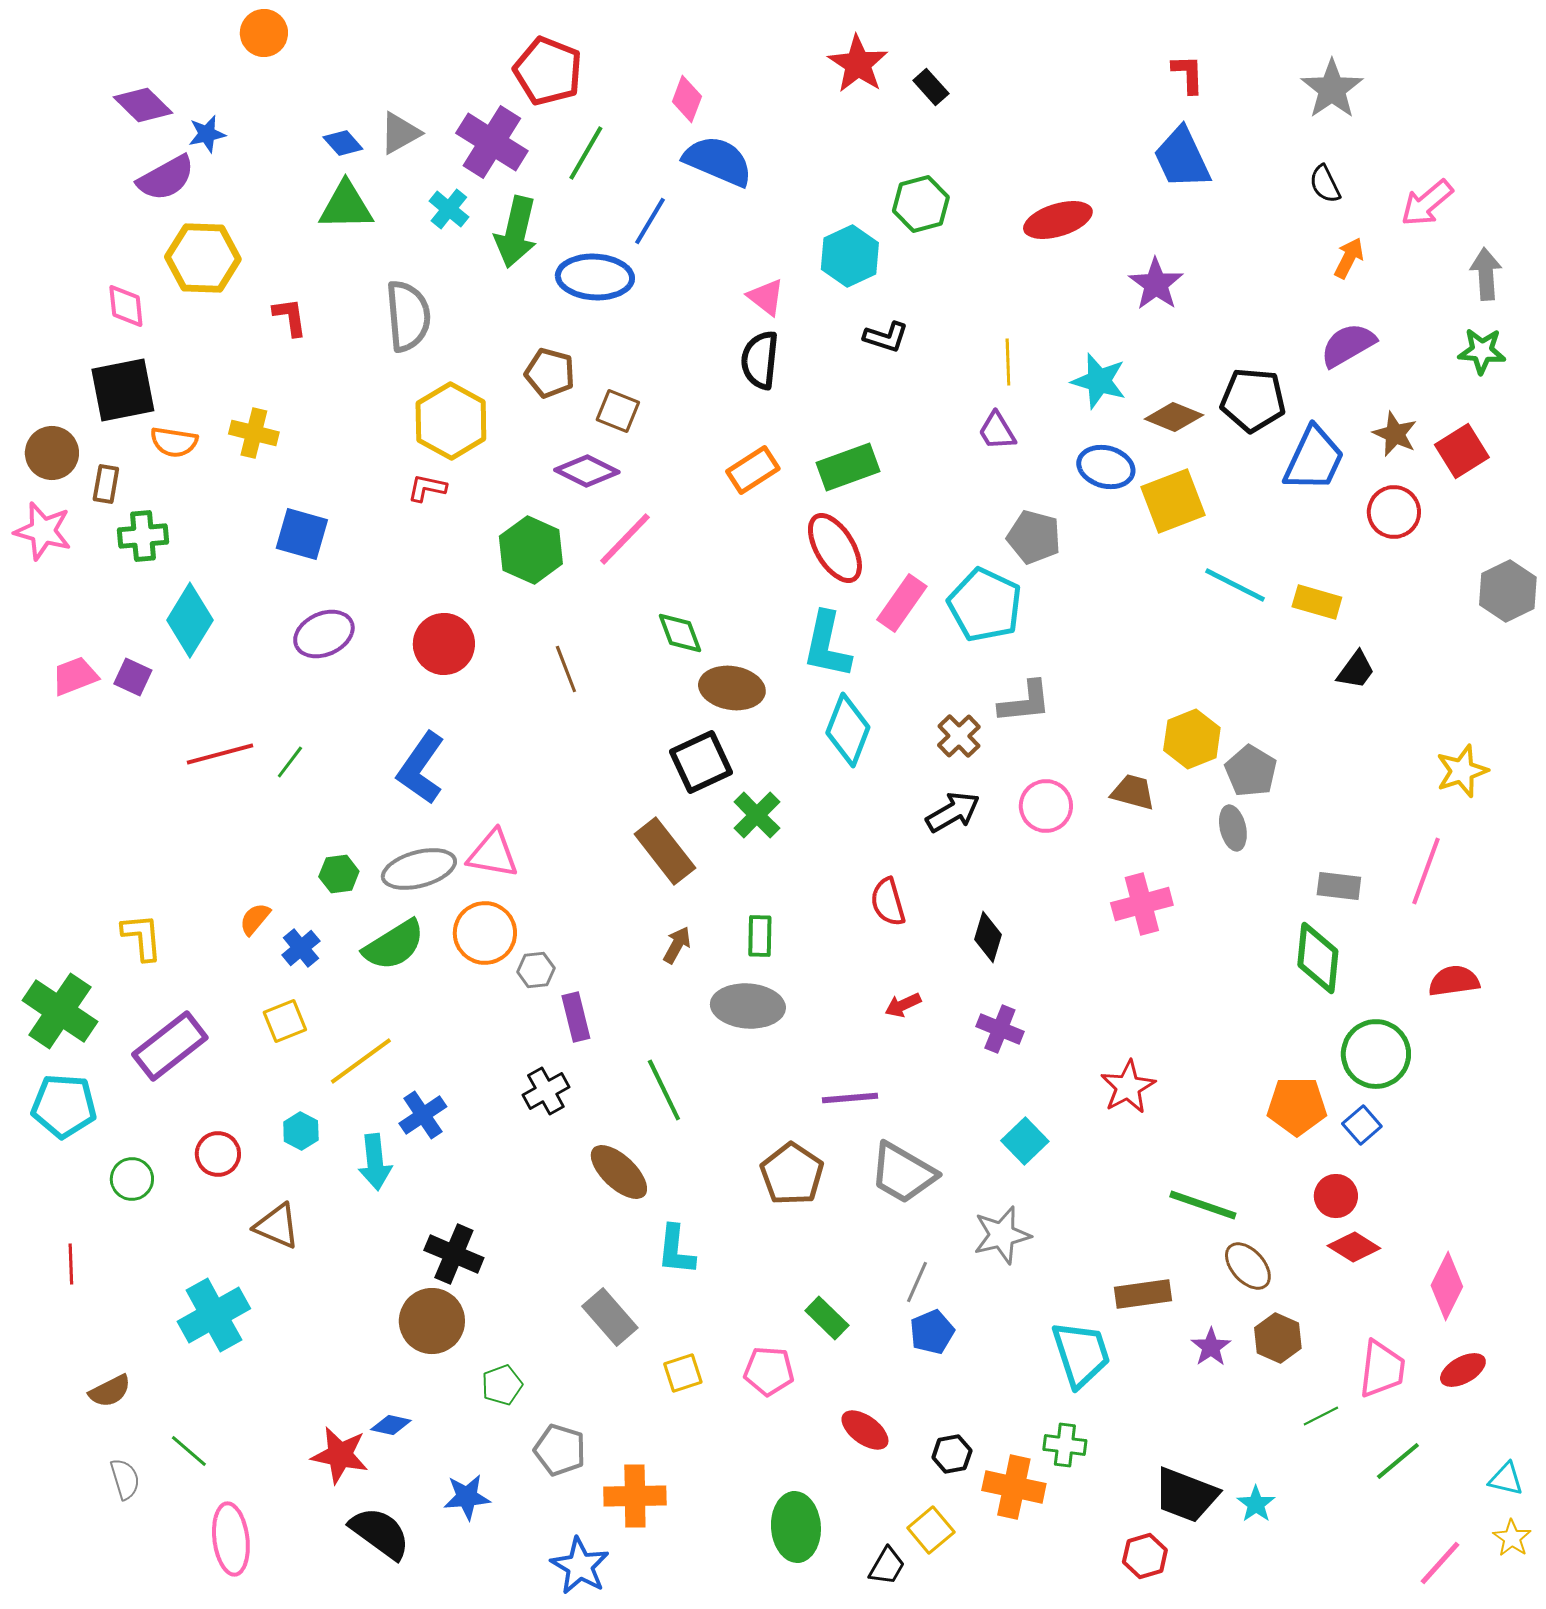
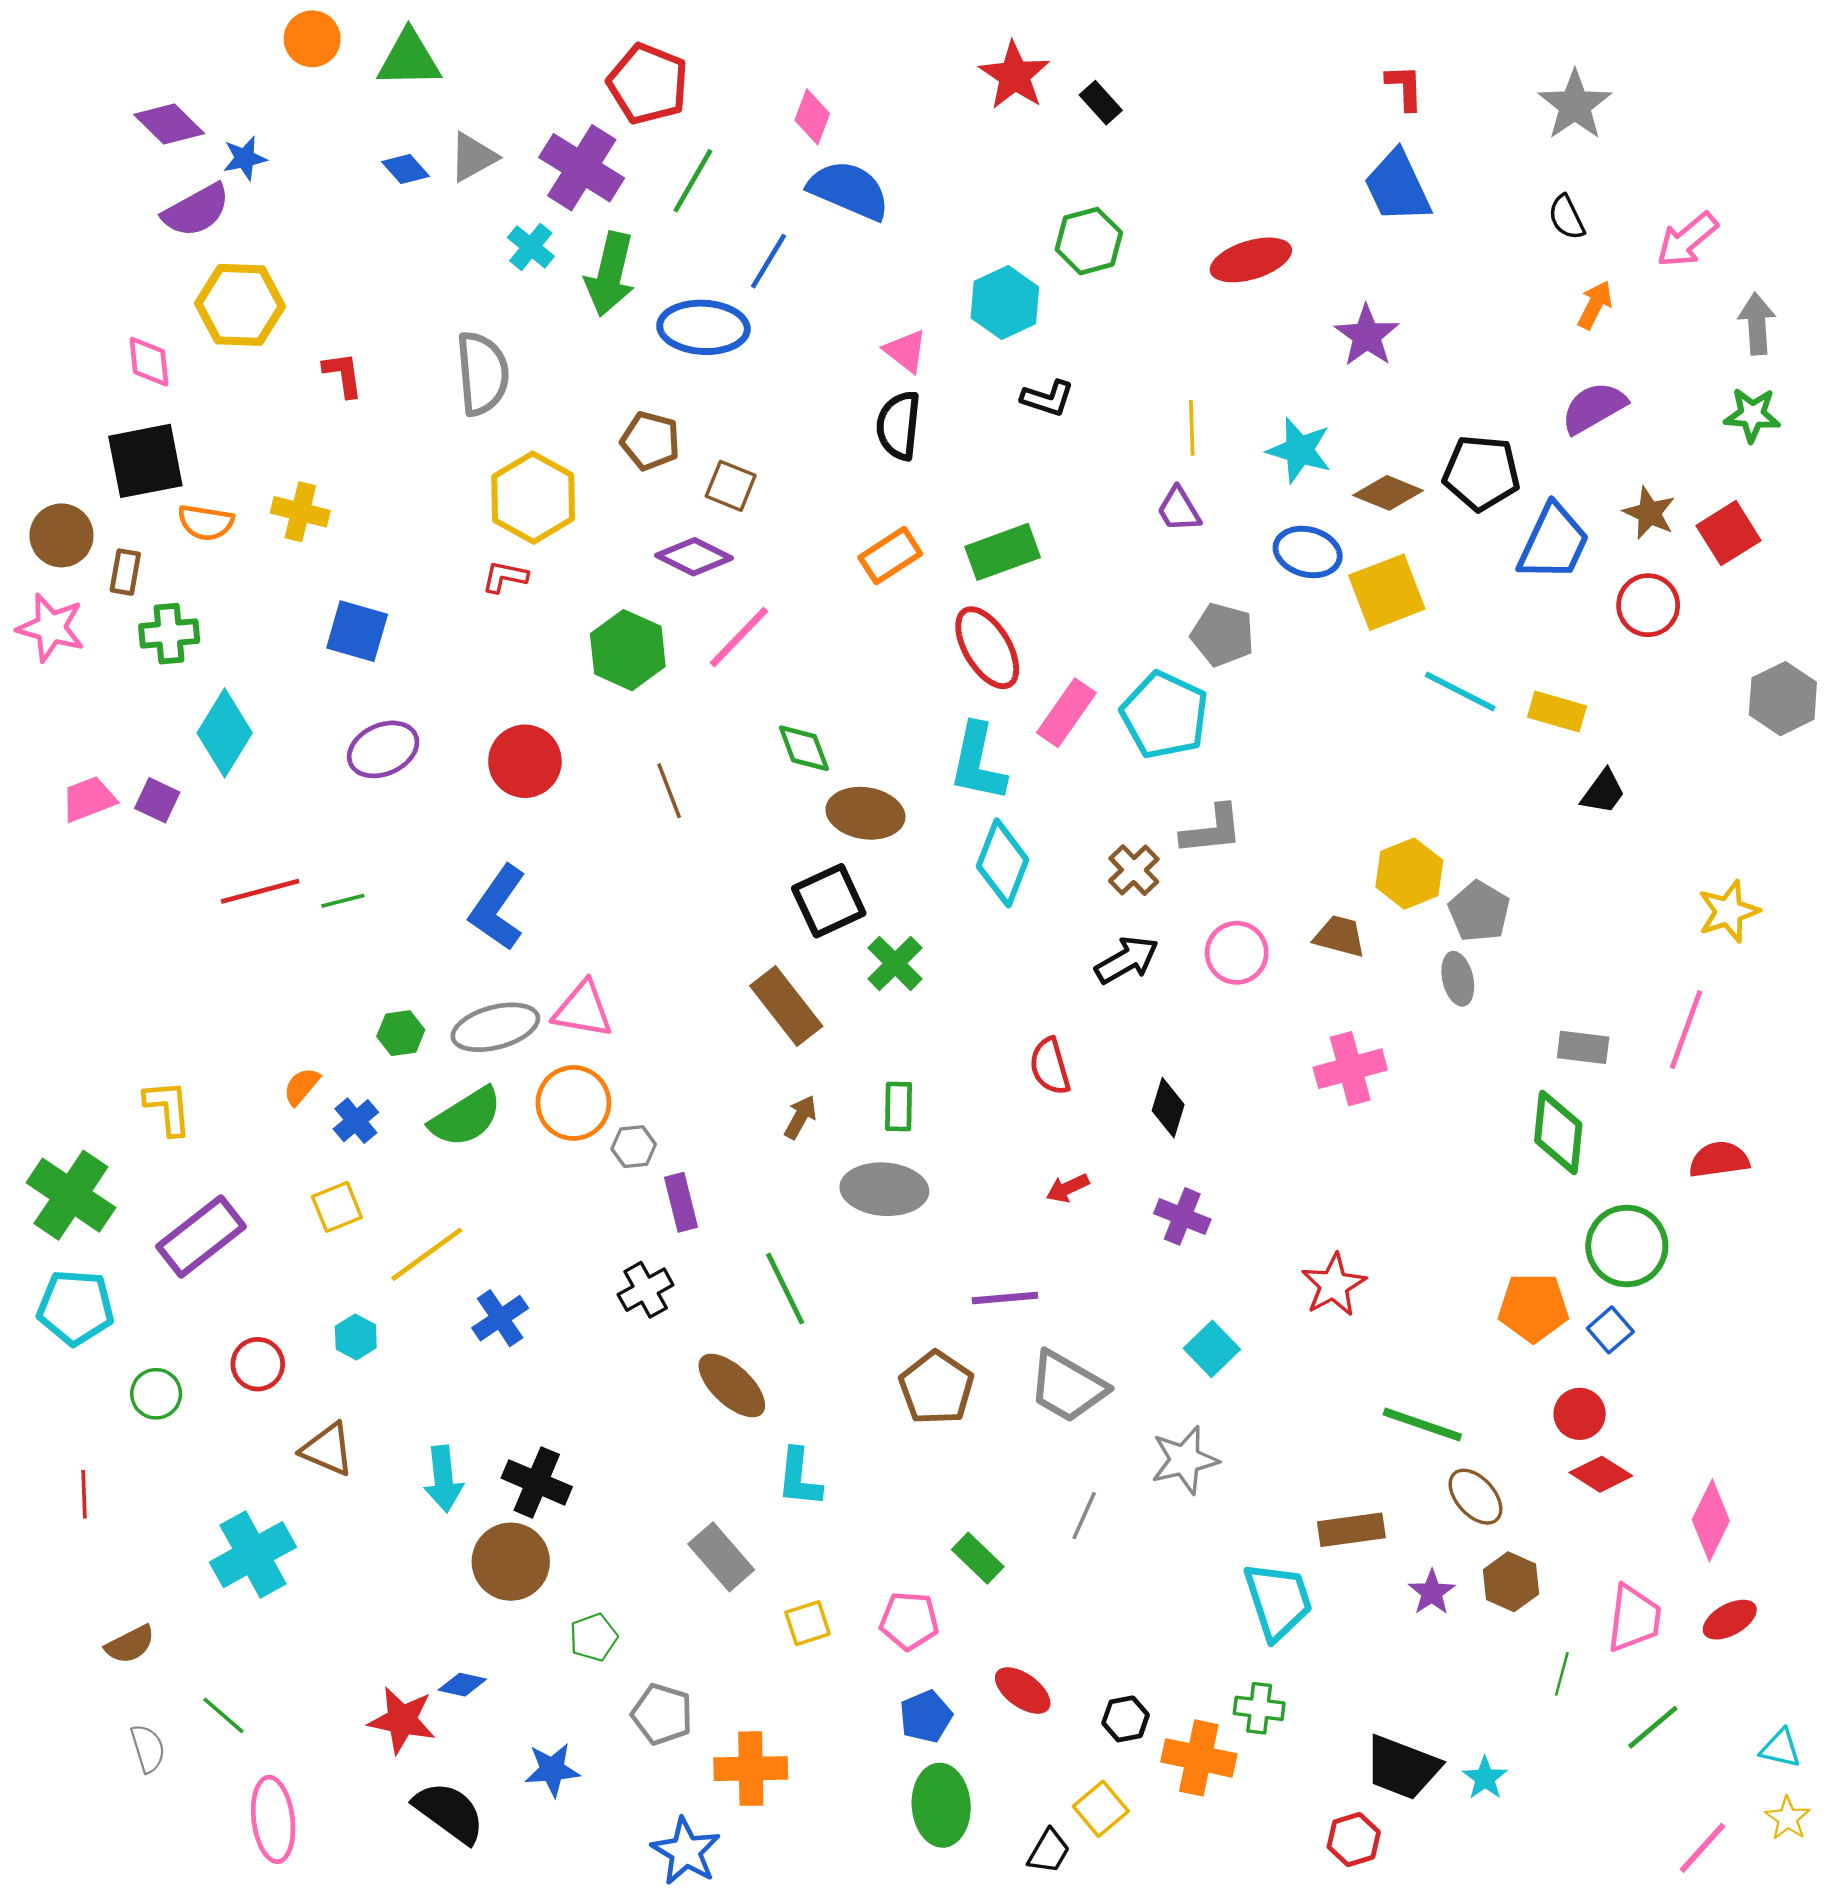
green triangle: (346, 206) -> (409, 59), moved
green line: (290, 762) -> (343, 901), turned 39
cyan arrow: (375, 1162) -> (443, 1479), moved
blue pentagon: (932, 1332) -> (926, 1717), moved
green line: (1321, 1416) -> (1562, 1674), turned -48

